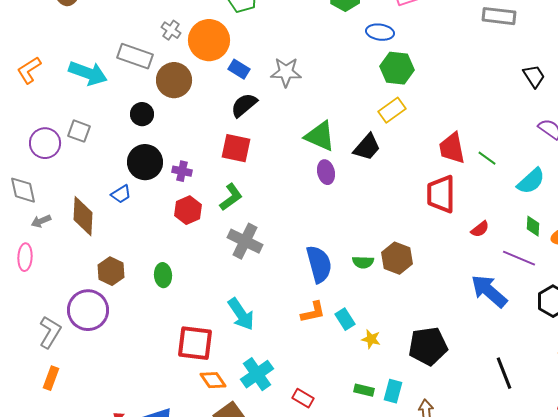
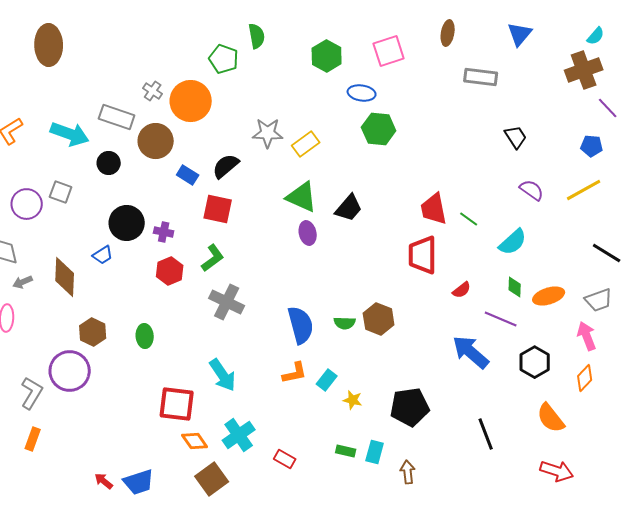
blue rectangle: (239, 69) -> (188, 175), moved
yellow rectangle: (392, 110) -> (306, 144), moved
black circle: (142, 114) -> (109, 163), moved
cyan rectangle: (345, 319) -> (327, 380), turned 70

